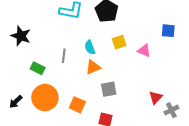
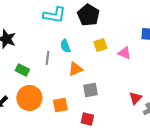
cyan semicircle: (90, 47) -> (65, 46), moved
orange square: (77, 105) -> (60, 105), turned -35

